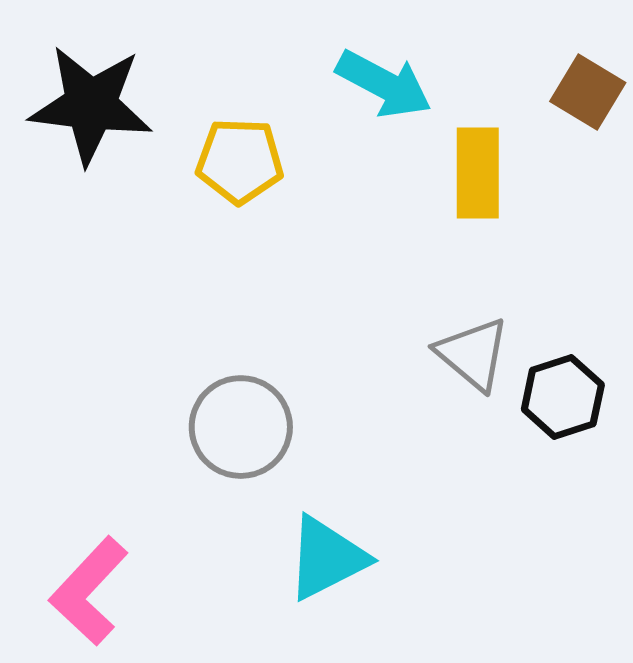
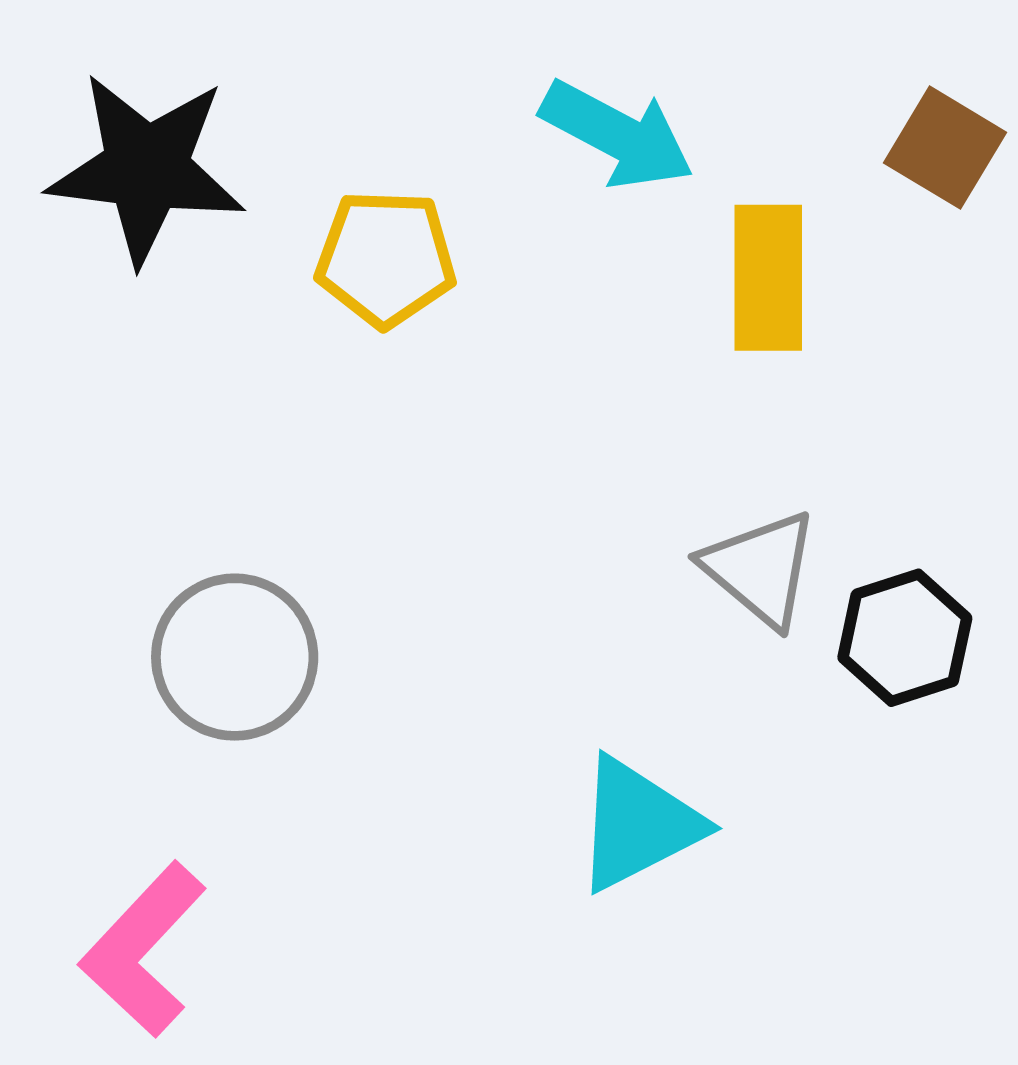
gray circle: (241, 427) -> (235, 657), moved
cyan triangle: (327, 558) -> (638, 824), moved

